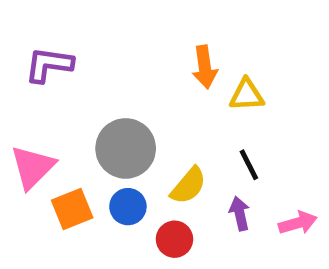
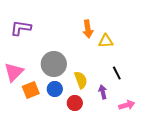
black line: (249, 165) -> (117, 73), moved
yellow semicircle: (188, 186) -> (81, 80), turned -60
pink arrow: (298, 223) -> (127, 105), moved

